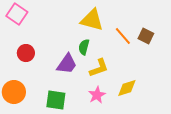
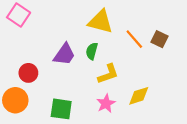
red circle: (26, 53) -> (28, 73), moved
purple trapezoid: (67, 64) -> (64, 54), moved

